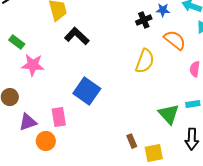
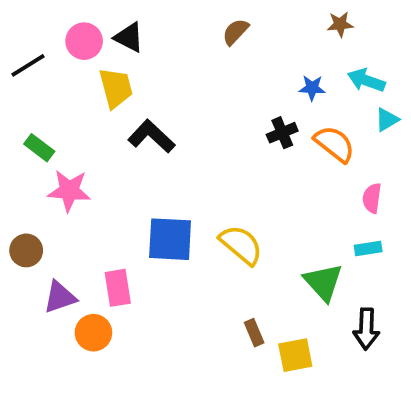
black cross: (144, 20) -> (282, 133), moved
yellow semicircle: (145, 61) -> (241, 245), moved, turned -70
blue square: (87, 91) -> (170, 239), turned -32
cyan rectangle: (193, 104) -> (368, 249), moved

